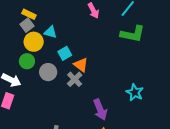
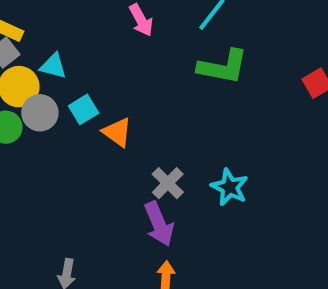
gray circle: (48, 72) -> (40, 113), moved
gray cross: (75, 79) -> (168, 183), moved

